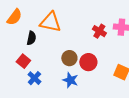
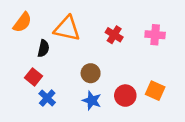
red cross: (99, 31) -> (114, 35), moved
red circle: (88, 62) -> (125, 96), moved

